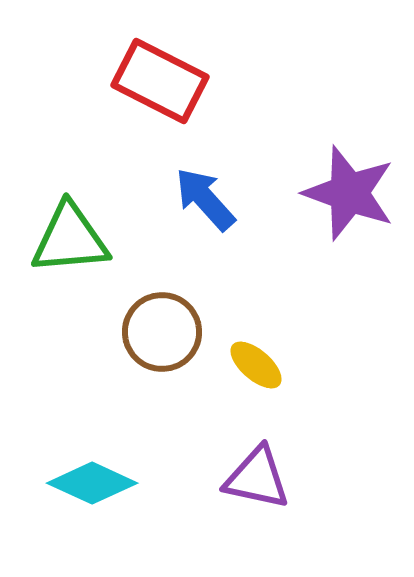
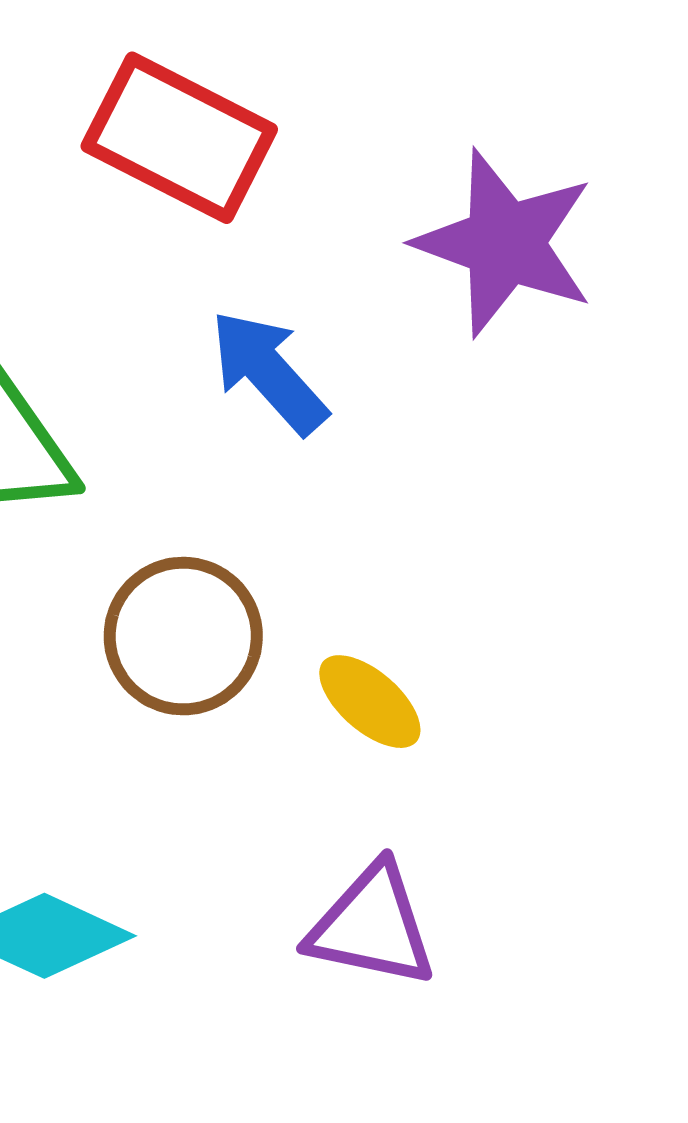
purple star: (349, 193) -> (505, 243), moved

